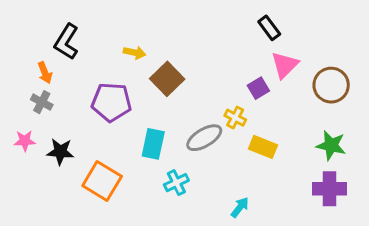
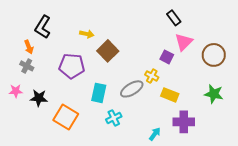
purple square: (258, 88) -> (167, 57), turned -32
purple cross: (330, 189) -> (184, 122), moved

